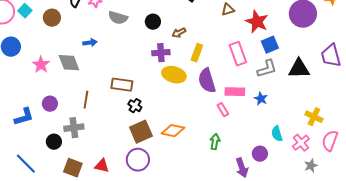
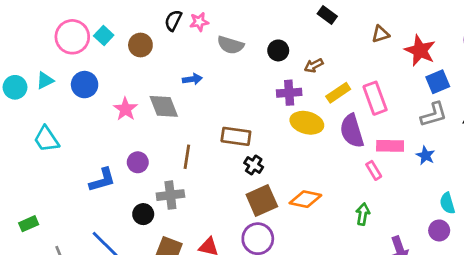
yellow rectangle: (197, 53) -> (338, 93), turned 36
pink rectangle: (238, 54) -> (375, 98), moved
purple circle: (260, 154) -> (439, 230), moved

